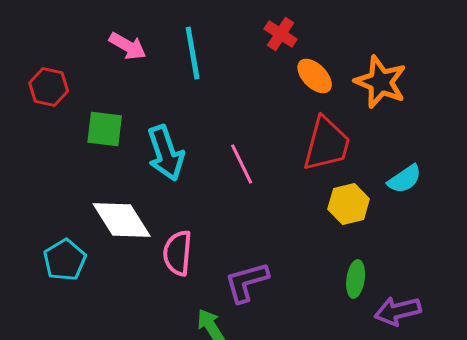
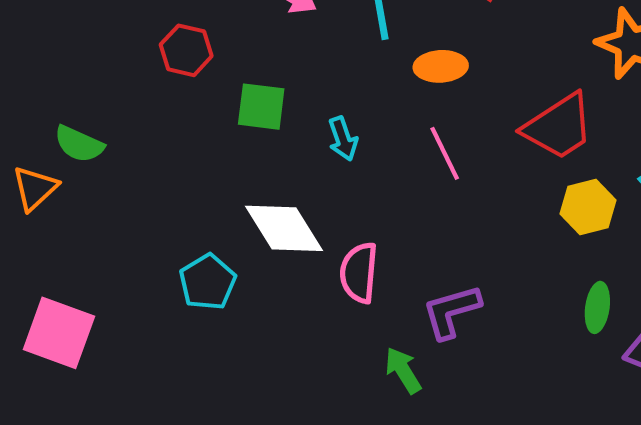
orange ellipse: (315, 76) -> (441, 66), moved, turned -48
red trapezoid: (327, 144) -> (559, 127), turned 42
cyan arrow: (166, 153) -> (343, 139), size x0.6

